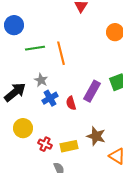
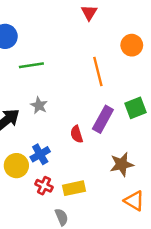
orange line: (61, 53) -> (98, 71), moved
blue cross: (50, 98) -> (40, 154), moved
brown star: (96, 136) -> (122, 164), moved, turned -30

